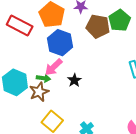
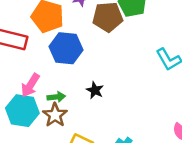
pink arrow: (54, 67) -> (30, 85), moved

